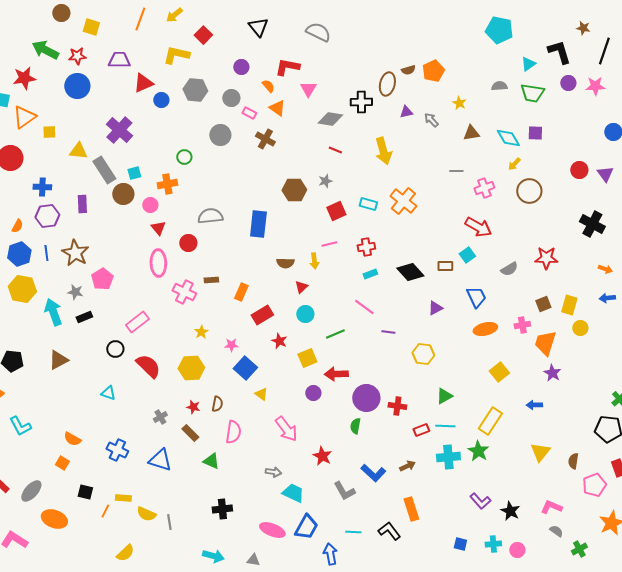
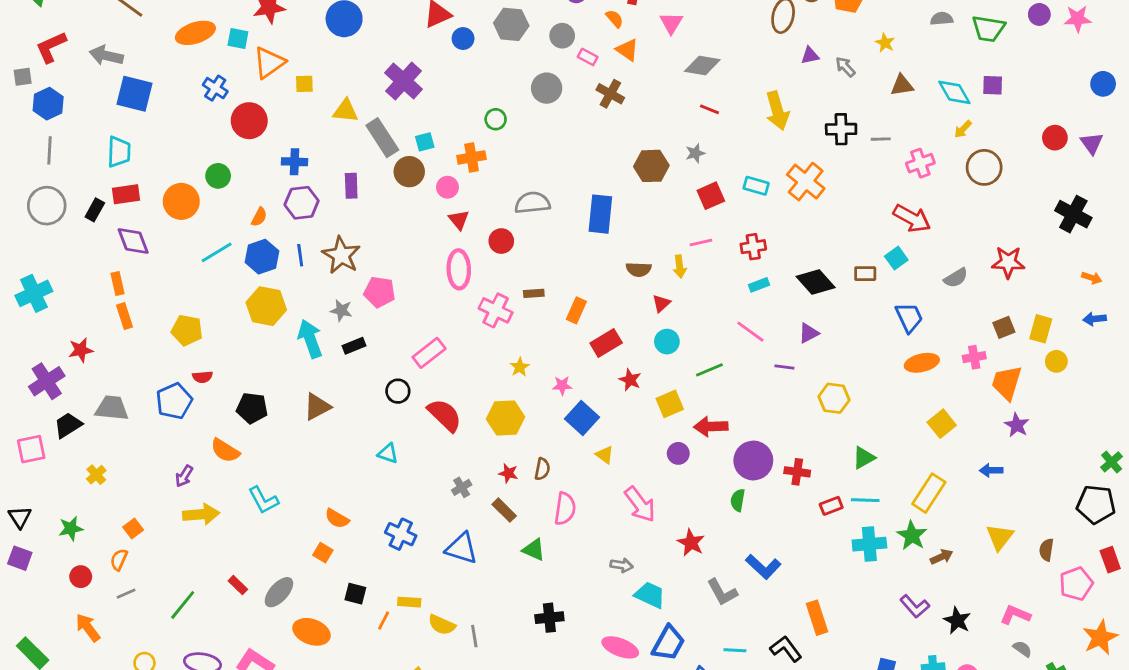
black cross: (361, 102) -> (841, 129), moved
pink pentagon: (102, 279) -> (379, 292), turned -30
purple triangle: (435, 308) -> (809, 333), moved
brown arrow: (407, 466) -> (942, 557), moved

